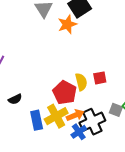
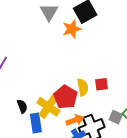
black semicircle: (15, 99) -> (22, 106), moved, turned -88
yellow cross: (56, 116) -> (48, 107), moved, turned -30

